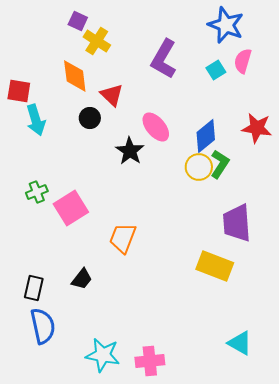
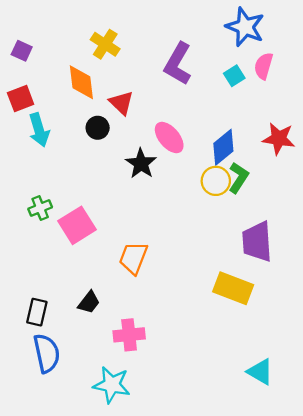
purple square: (78, 21) -> (22, 51), moved
red square: (19, 91) -> (21, 98), turned -30
pink cross: (150, 361) -> (129, 335), moved

